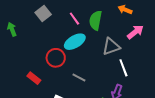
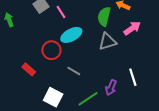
pink line: (74, 19) -> (61, 12), moved
green semicircle: (96, 20) -> (104, 17), moved
white line: (123, 68) -> (133, 77), moved

